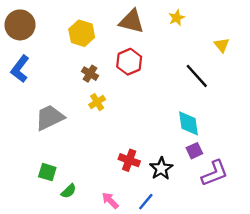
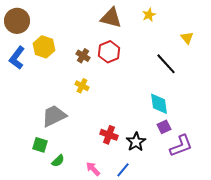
yellow hexagon: (82, 33) -> (44, 47), moved
brown cross: (90, 74) -> (83, 56), moved
yellow cross: (97, 102) -> (82, 86), turned -32
gray trapezoid: (50, 117) -> (54, 116), moved

